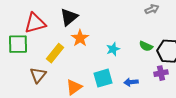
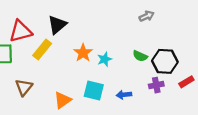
orange star: (80, 38) -> (83, 53), moved
yellow rectangle: (55, 53) -> (42, 50), moved
cyan square: (103, 78) -> (94, 90), turned 30

